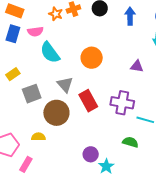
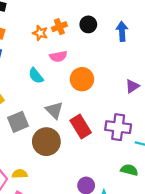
pink semicircle: (35, 32) -> (58, 56), moved
cyan semicircle: (50, 52) -> (36, 76), size x0.7
purple triangle: (137, 66) -> (132, 86), turned -40
yellow semicircle: (38, 137) -> (20, 174), moved

